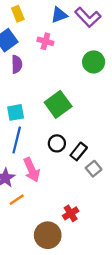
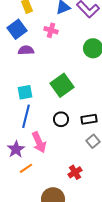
purple semicircle: (17, 64) -> (26, 50), turned -91
black rectangle: (79, 151) -> (89, 119), moved, turned 42
red cross: (71, 213) -> (75, 172), moved

